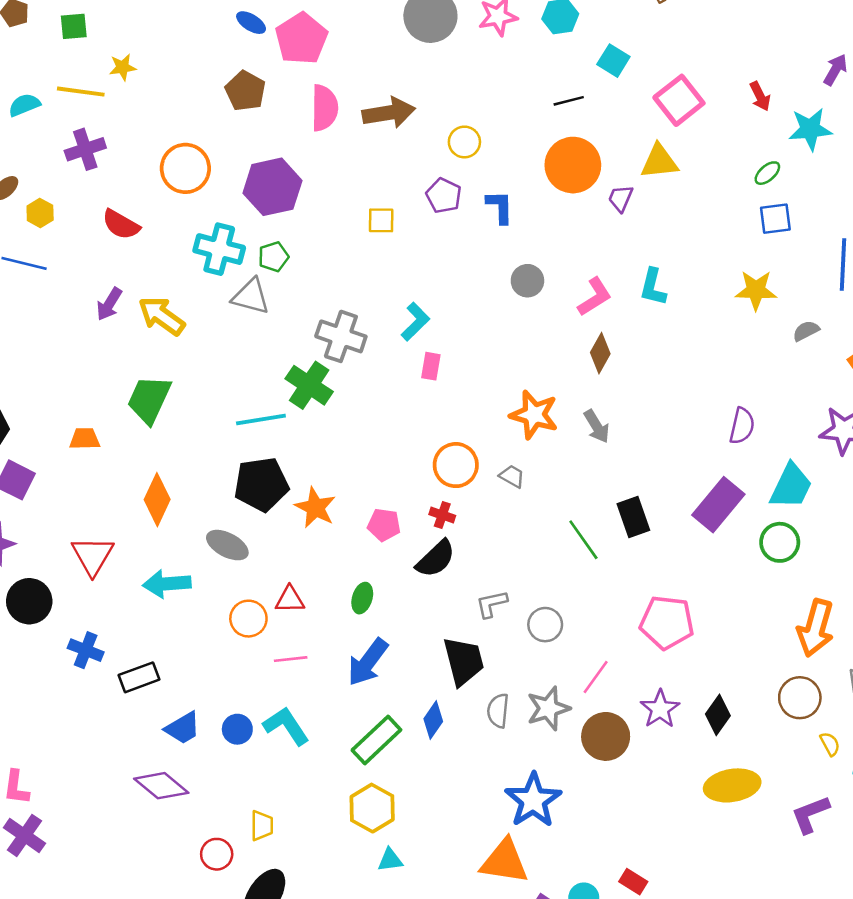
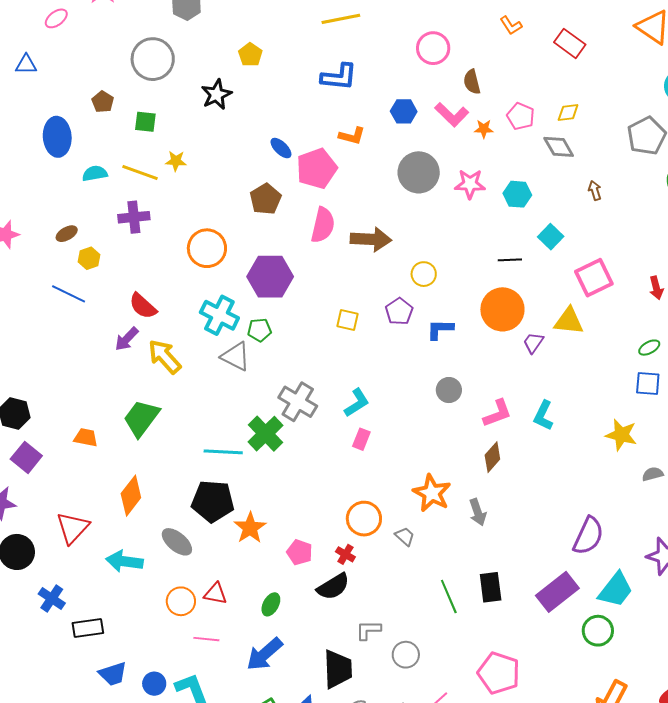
blue L-shape: (500, 207) -> (440, 329), turned -100
red semicircle: (121, 225) -> (143, 306), moved
purple semicircle: (742, 426) -> (588, 536), size x1.4

